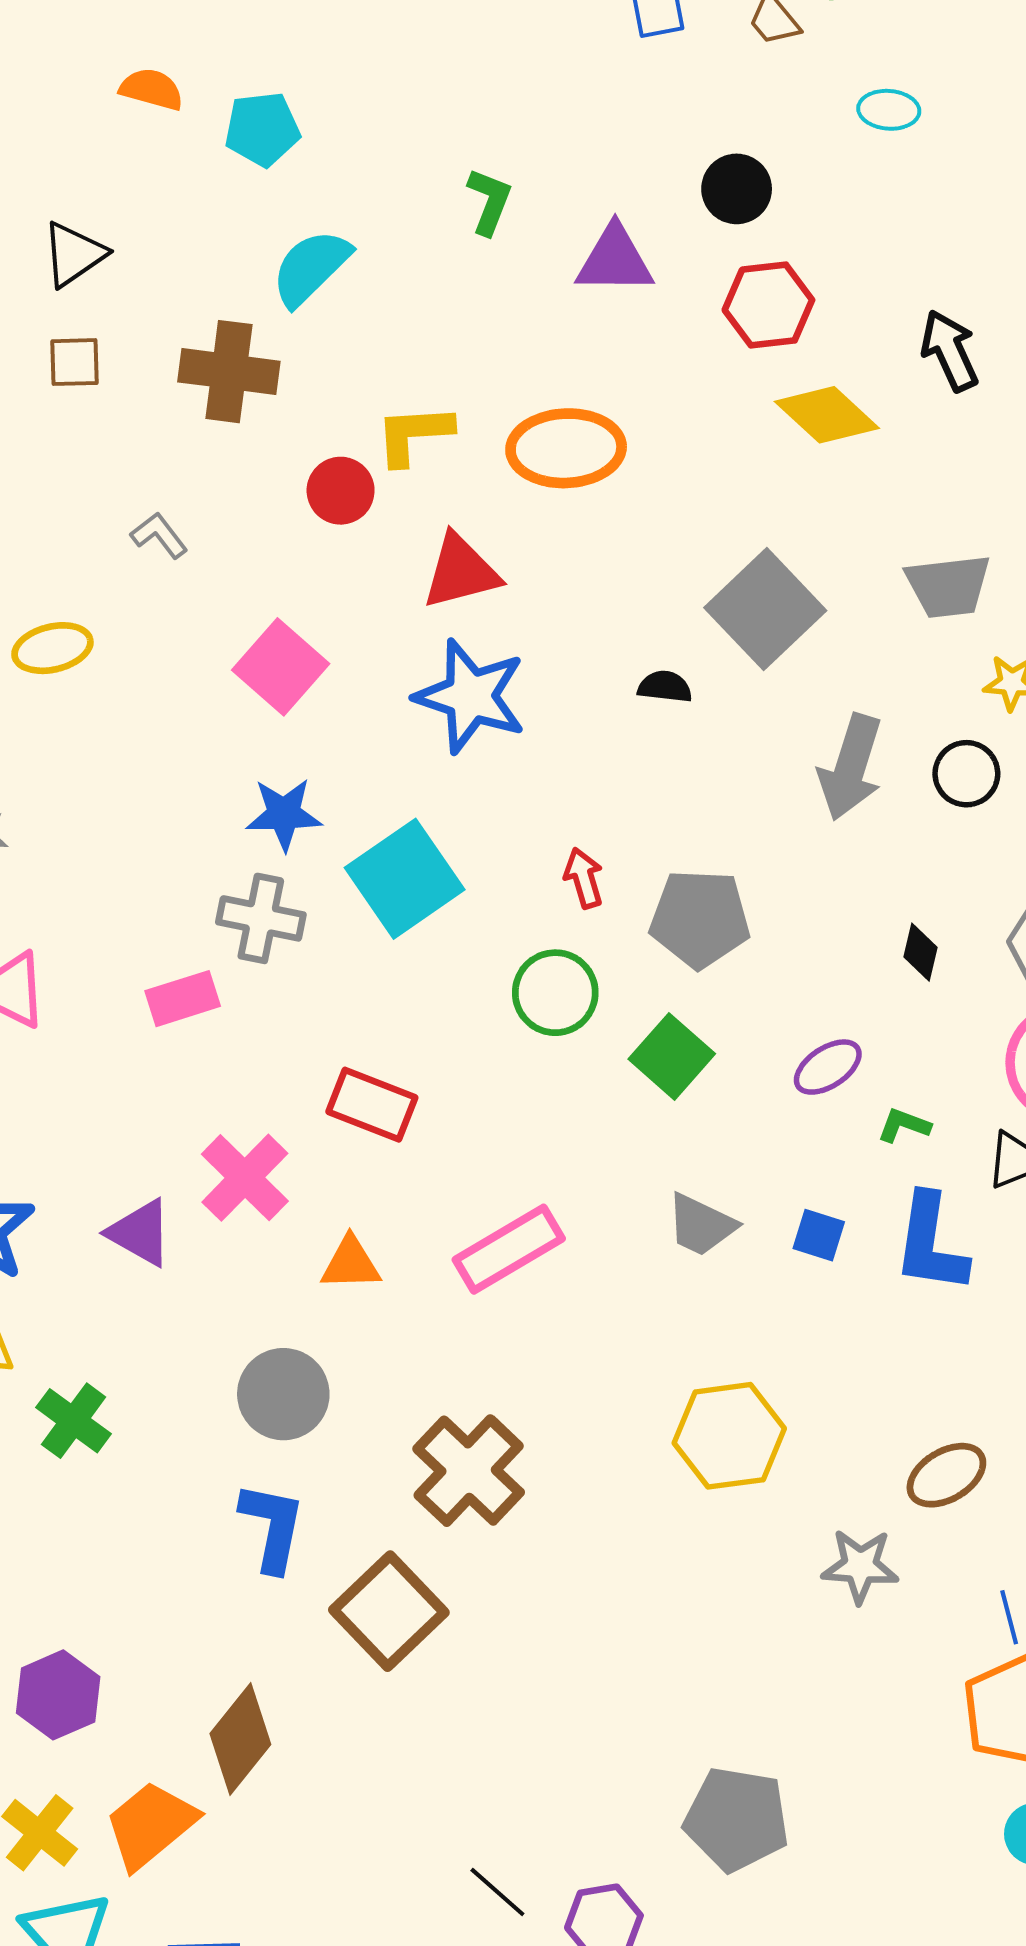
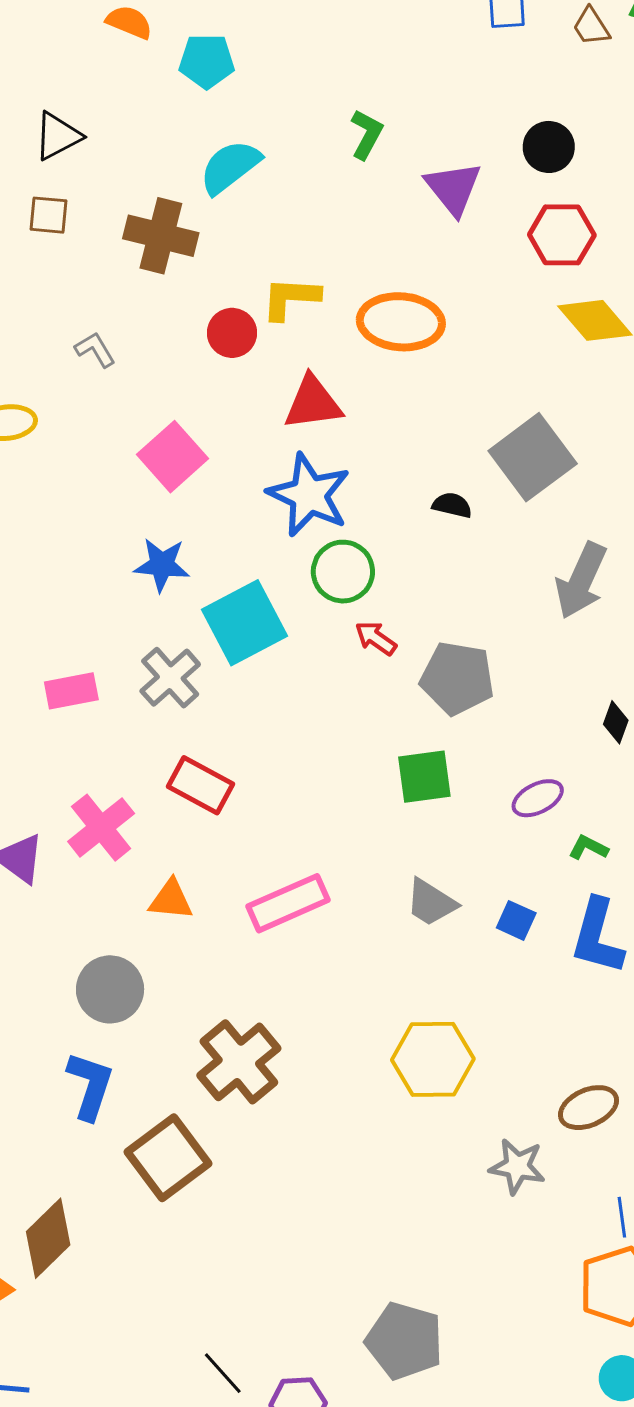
purple triangle: (615, 260) -> (453, 188), turned 44
red arrow: (584, 878) -> (376, 638), turned -45
gray cross: (261, 918) -> (170, 678), moved, turned 30
green circle: (555, 993) -> (343, 572), moved
green square: (672, 1056) -> (424, 777), turned 34

